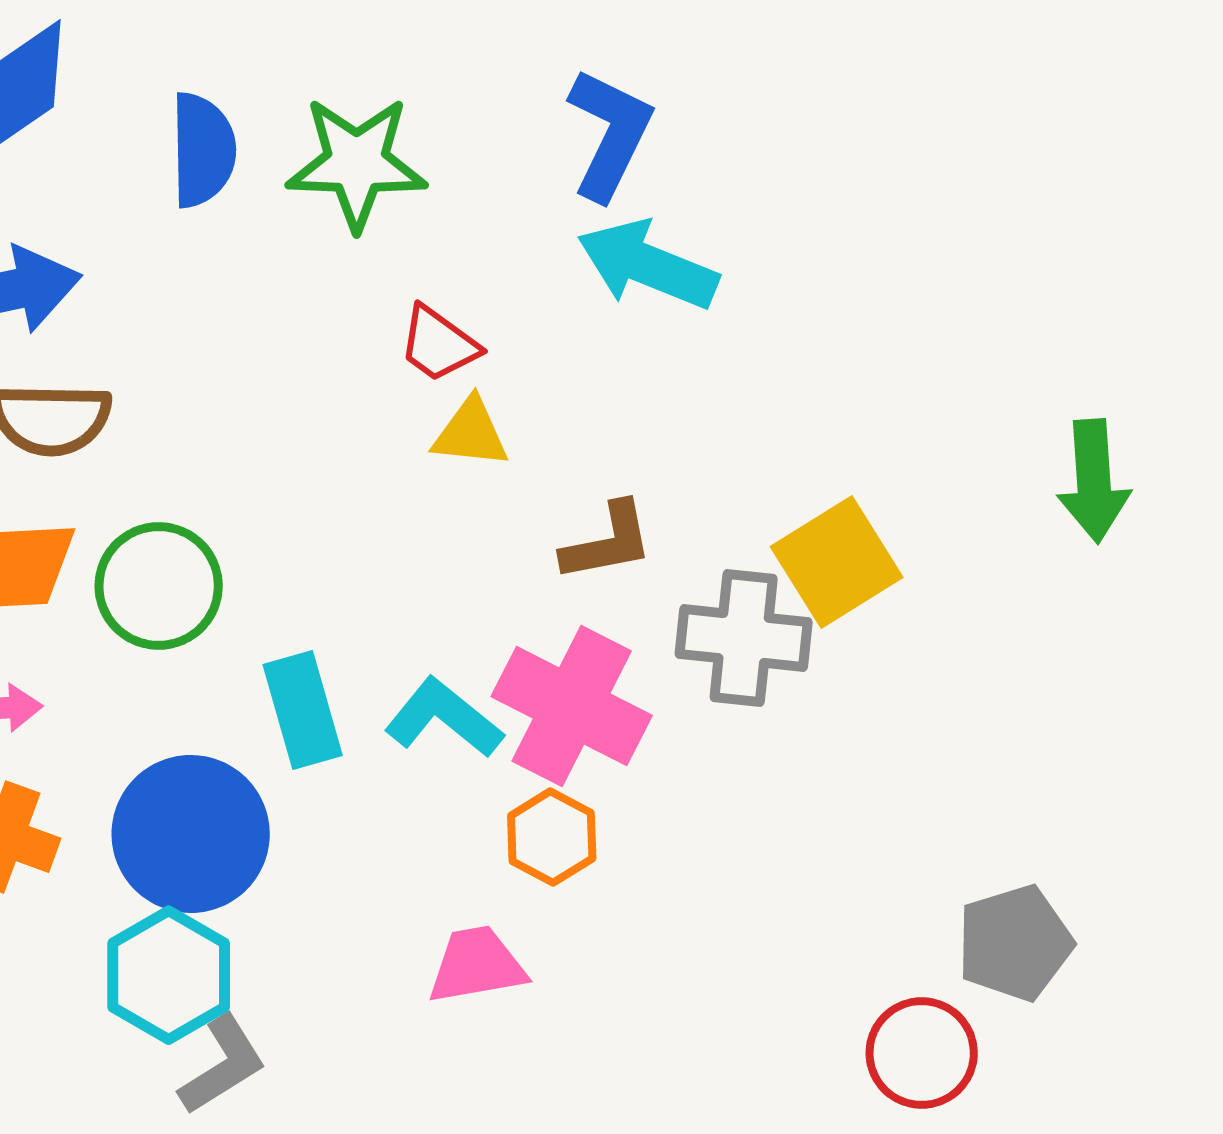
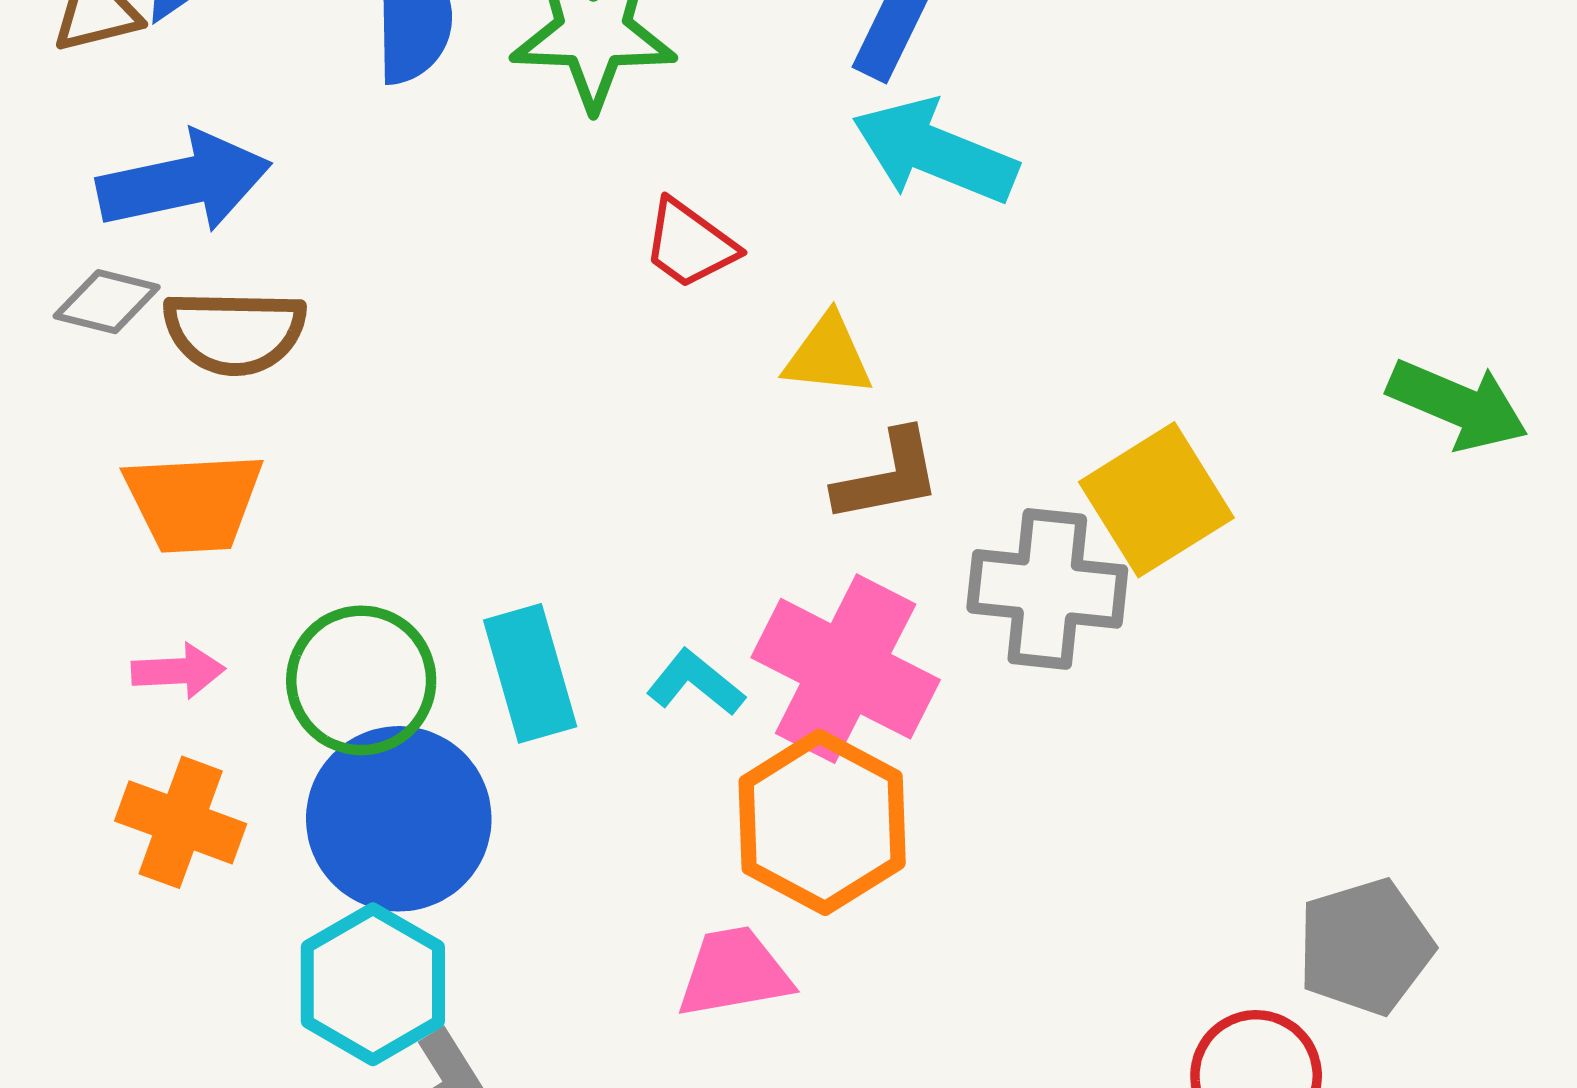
yellow triangle: (471, 433) -> (828, 356), moved
green arrow: (1094, 481) -> (1458, 405), turned -63
green circle: (159, 586) -> (361, 680), moved
cyan L-shape: (444, 718) -> (695, 683), size x0.7
orange hexagon: (552, 837) -> (822, 822), size x1.6

